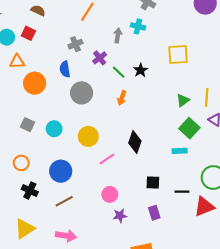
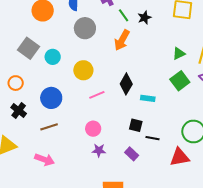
orange arrow: (122, 98) -> (122, 40), size x1.5
gray square: (28, 125) -> (28, 48), size x1.5
cyan rectangle: (180, 151) -> (148, 98), moved
black line: (182, 192) -> (152, 138), moved
purple rectangle: (154, 213) -> (132, 154), turned -40

